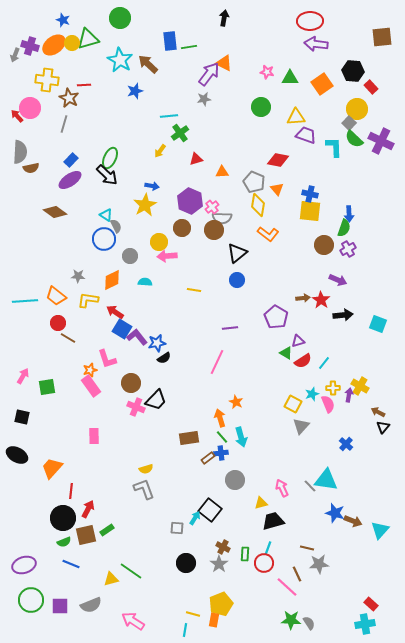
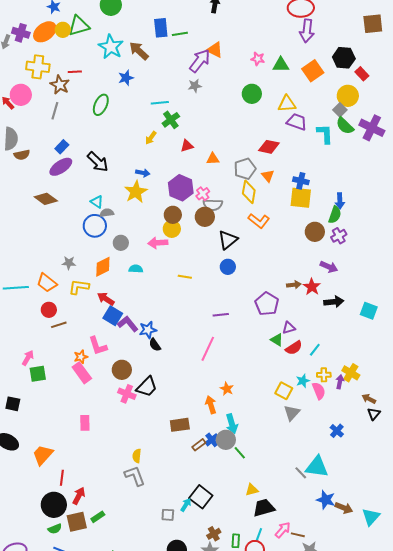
purple arrow: (316, 44) -> (307, 31), turned -90
green ellipse: (110, 158) -> (101, 105), moved
gray pentagon: (254, 182) -> (245, 169), turned 30
gray semicircle: (116, 226) -> (107, 213), turned -72
yellow circle: (159, 242) -> (172, 229), moved
brown line: (68, 338) -> (59, 325), turned -49
black semicircle: (164, 358) -> (155, 345), turned 88
pink arrow: (23, 376) -> (28, 358), moved
green line: (222, 437) -> (240, 453), moved
blue cross: (221, 453) -> (212, 440), turned -32
yellow semicircle: (146, 469) -> (137, 456), turned 112
gray circle: (235, 480) -> (226, 440), moved
pink arrow: (282, 488) -> (283, 530), moved, turned 66
brown cross: (223, 547) -> (214, 534), turned 32

